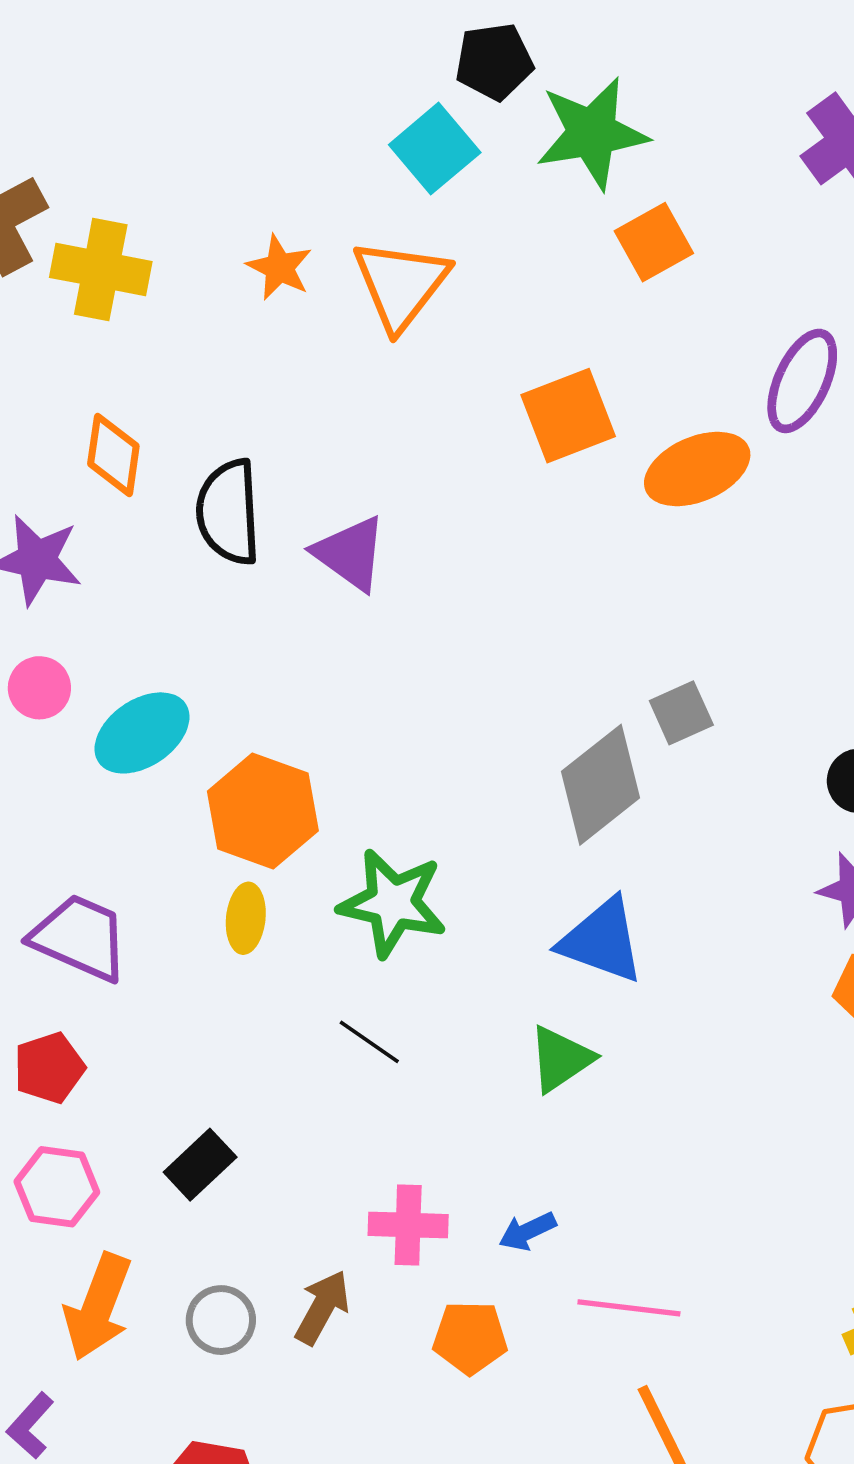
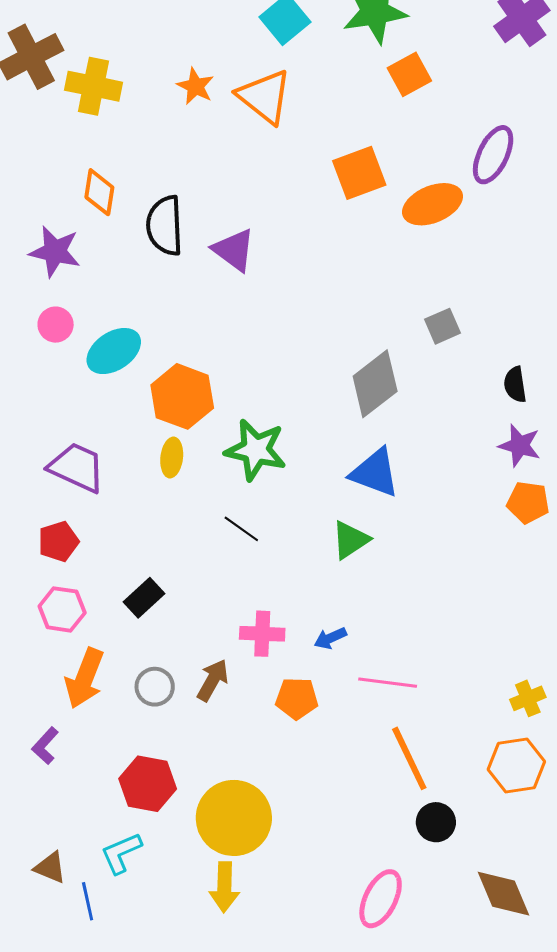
orange triangle: (401, 284) -> (265, 97), turned -30
gray square: (681, 713) -> (443, 326), moved

